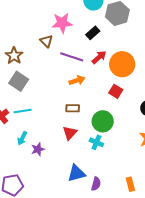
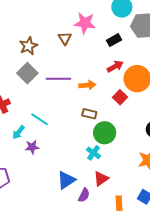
purple line: (72, 57) -> (58, 79), moved, turned -30
red square: (116, 91) -> (120, 97), moved
brown rectangle: (73, 108) -> (89, 114), moved
cyan line: (23, 111) -> (40, 119), moved, turned 30
red triangle: (70, 133) -> (101, 179), moved
blue triangle: (76, 173) -> (66, 180), turned -30

